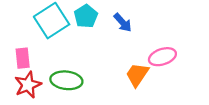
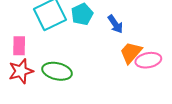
orange trapezoid: (137, 75) -> (131, 53), moved

